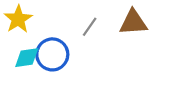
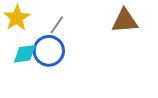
gray line: (90, 27) -> (57, 25), moved

